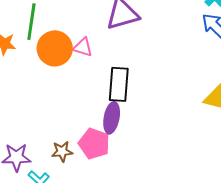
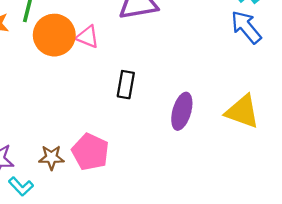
black rectangle: (119, 84) -> (126, 85), size x0.7
purple ellipse: (112, 118) -> (182, 111), moved

